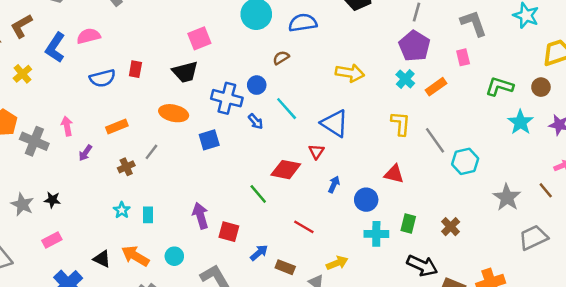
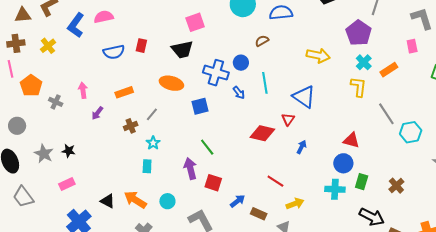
purple pentagon: (414, 46) -> (359, 33), moved
cyan line: (287, 109) -> (265, 83), turned 30
yellow L-shape: (401, 124) -> (359, 87), moved
gray cross: (34, 141) -> (56, 102), size x0.6
green line: (258, 194) -> (207, 147), moved
blue circle: (366, 200) -> (343, 163), moved
cyan star: (122, 210) -> (153, 143), moved
yellow arrow: (337, 263) -> (295, 204), moved

